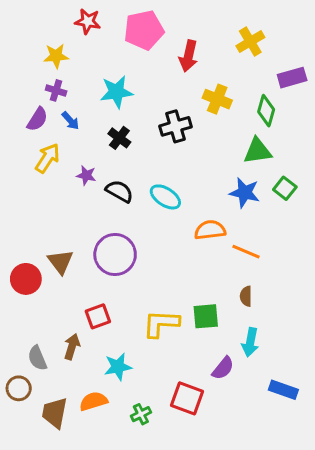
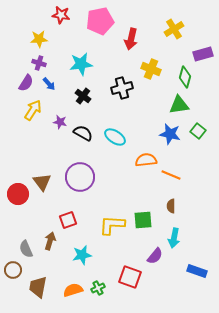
orange semicircle: (93, 401) -> (73, 290), moved

